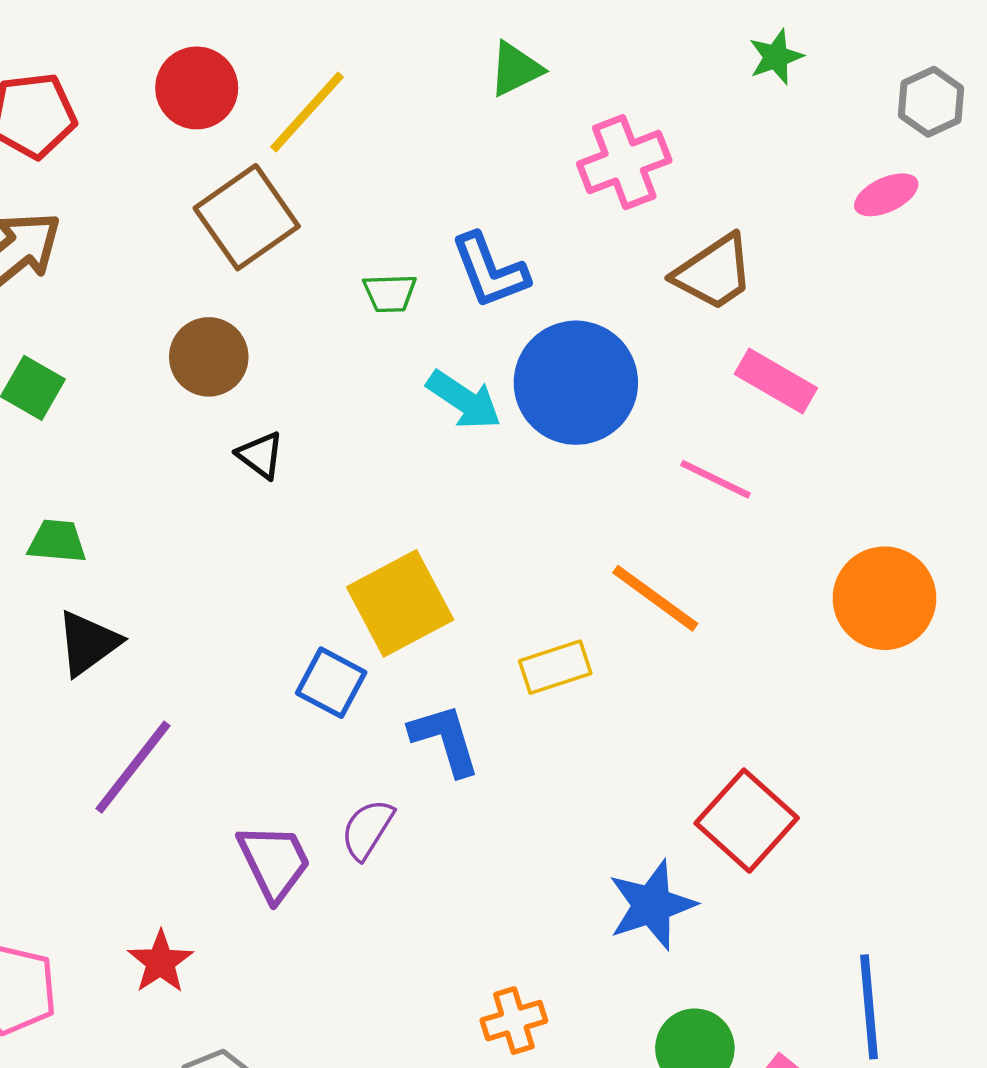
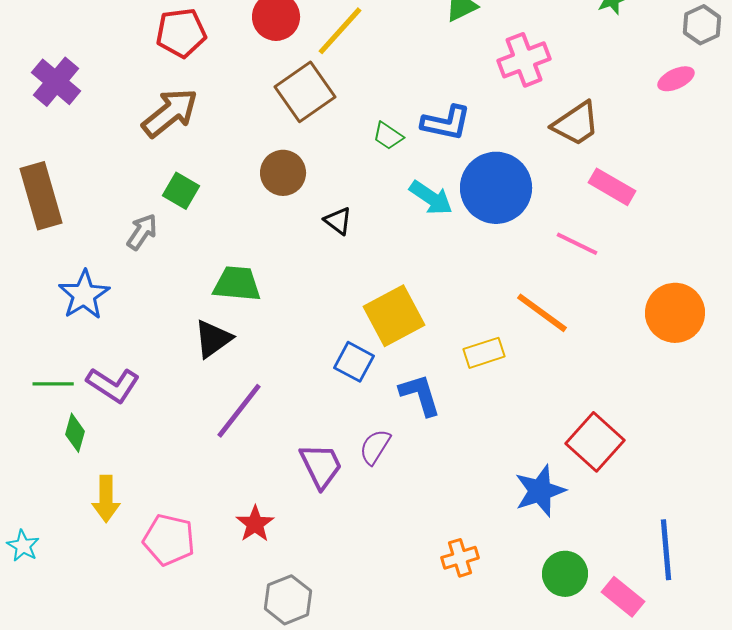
blue L-shape: (490, 271) -> (446, 123), turned -57
green trapezoid: (390, 293) -> (388, 136), turned 36
black triangle: (260, 455) -> (338, 221), moved
green trapezoid: (57, 541) -> (237, 284), moved, size x1.4

